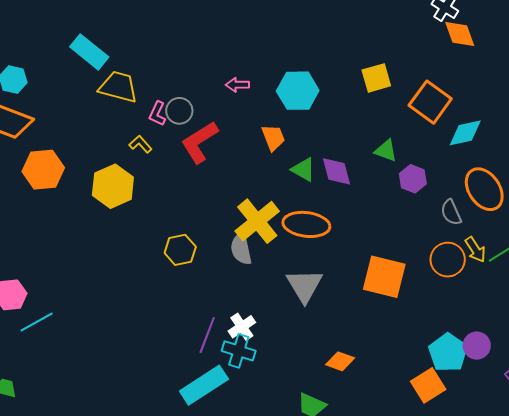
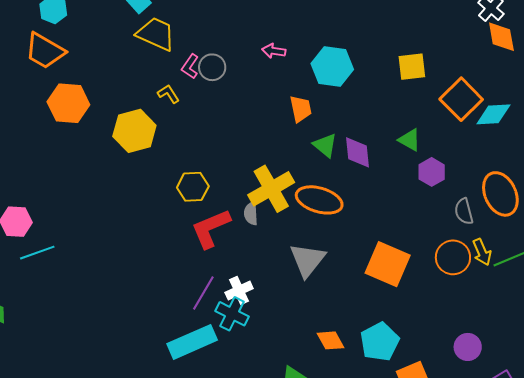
cyan diamond: (465, 133) -> (493, 114), moved
red L-shape: (199, 142) -> (211, 228), moved
gray semicircle: (241, 249) -> (251, 213), size x0.7
yellow hexagon: (180, 250) -> (193, 187), moved
cyan pentagon: (448, 353) -> (380, 342), moved
orange diamond: (340, 361) -> (330, 340), turned 32

